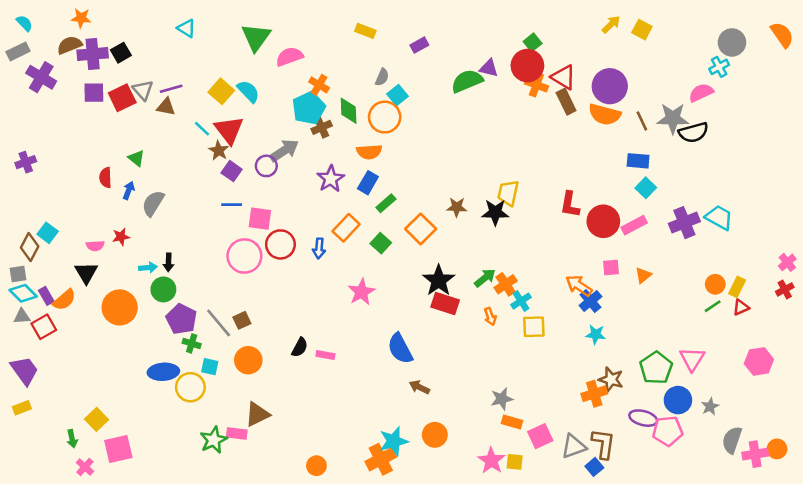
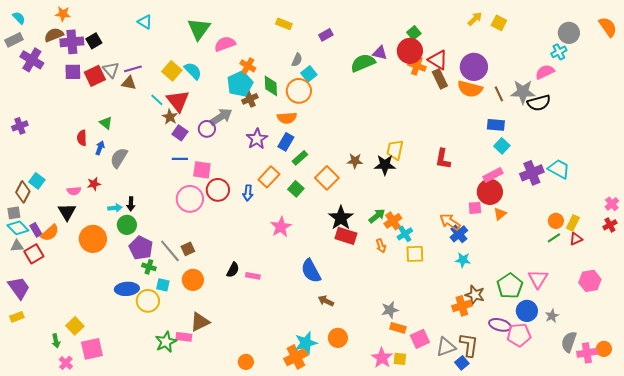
red circle: (603, 221) -> (490, 192), moved

